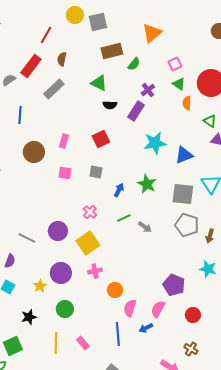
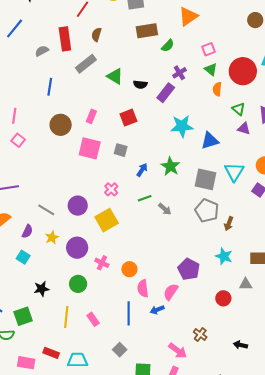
red rectangle: (31, 66) -> (65, 39), turned -50
green triangle: (99, 83) -> (115, 76), moved
pink square: (65, 173) -> (90, 148), size x1.6
pink cross: (95, 271) -> (102, 263), moved, turned 32
yellow star: (40, 286) -> (52, 237), moved
pink semicircle: (130, 308) -> (143, 288), turned -30
red circle: (193, 315) -> (223, 298), moved

